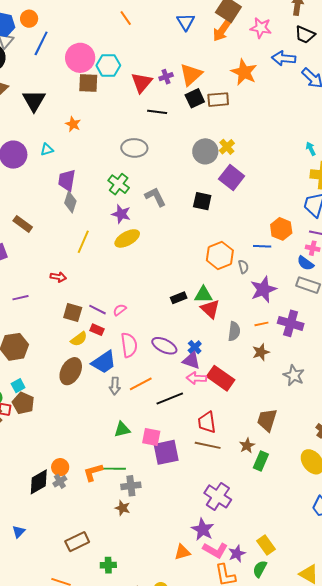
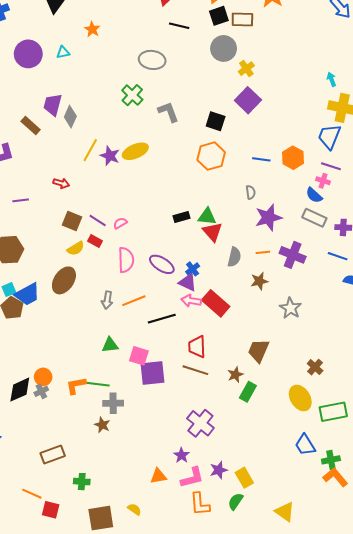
gray circle: (205, 151) -> (224, 48), moved
purple trapezoid: (67, 180) -> (53, 105), moved
gray diamond: (70, 202) -> (70, 117), moved
purple star: (121, 214) -> (110, 156), moved
blue line: (262, 246) -> (261, 159), moved
orange hexagon: (220, 255) -> (211, 156), moved
blue trapezoid: (104, 362) -> (27, 294), moved
purple star: (203, 529) -> (182, 455), size x0.7
pink L-shape: (215, 550) -> (192, 478), turned -50
purple star: (237, 554) -> (219, 470), moved

